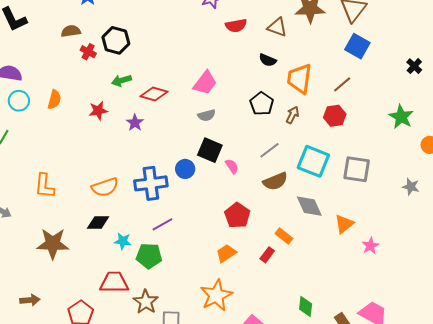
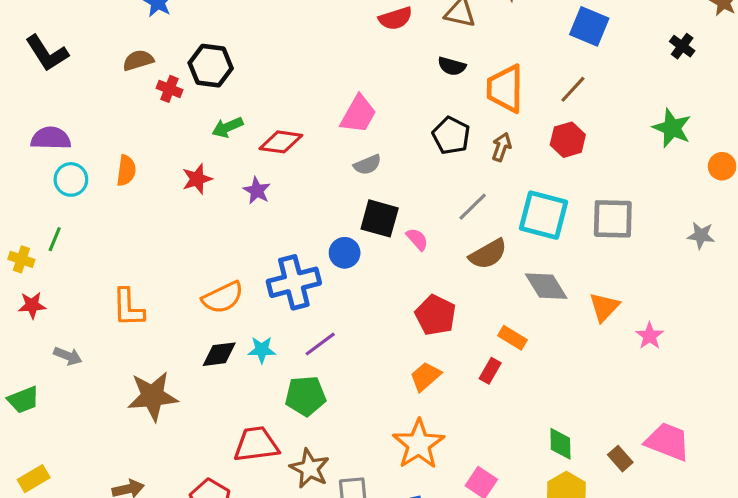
cyan star: (123, 241) -> (262, 350), moved

